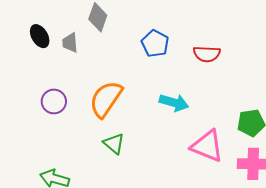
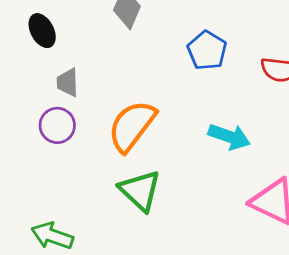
gray trapezoid: (70, 43) -> (68, 82), moved
green triangle: (114, 144) -> (140, 191), size x1.4

